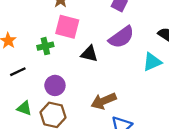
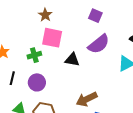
black line: (18, 72) -> (12, 78), turned -48
purple circle: (55, 85) -> (37, 82), moved

